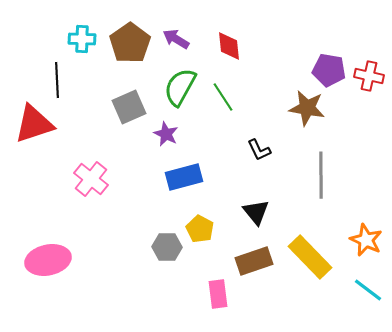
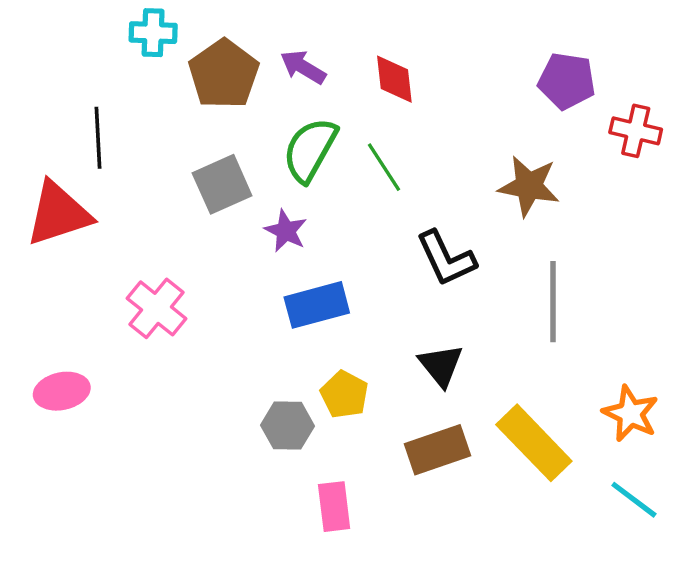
cyan cross: (82, 39) -> (153, 33), moved
purple pentagon: (329, 70) -> (567, 81), moved
black L-shape: (259, 150) -> (446, 258), size x1.5
pink ellipse: (48, 260) -> (62, 391), moved, size x0.7
pink rectangle: (218, 294) -> (334, 507), moved

